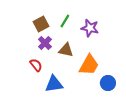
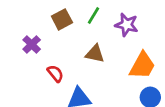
purple cross: (45, 43) -> (32, 44), moved
orange trapezoid: (89, 65) -> (142, 66), moved

